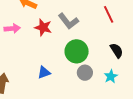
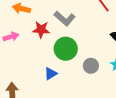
green circle: (77, 51) -> (66, 49), moved

